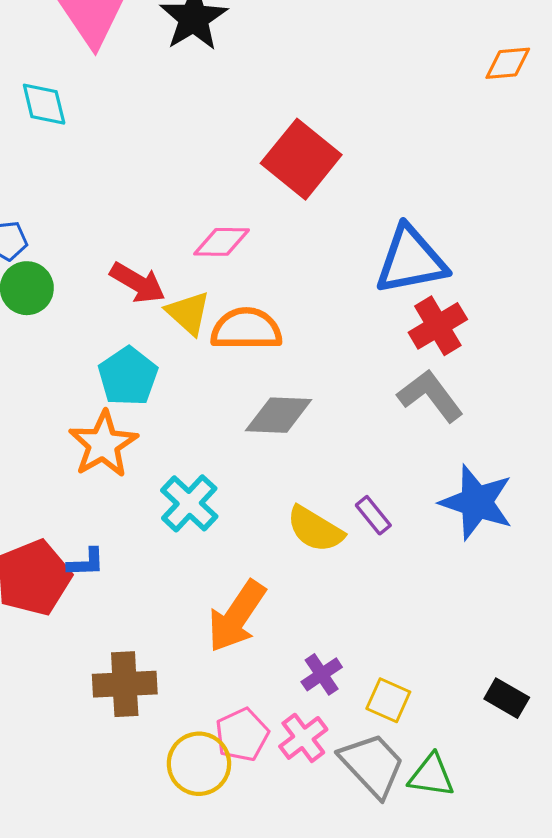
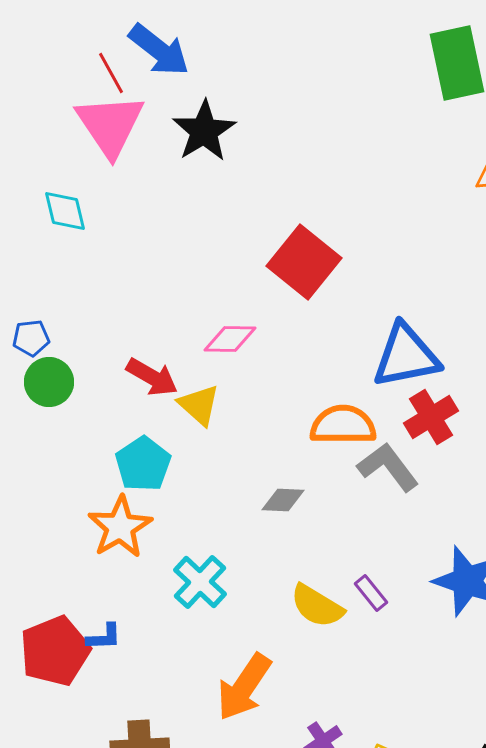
orange semicircle: (246, 329) -> (343, 425), moved
gray L-shape: (430, 396) -> (388, 467), moved
gray diamond: (279, 415) -> (283, 500), size x0.7

